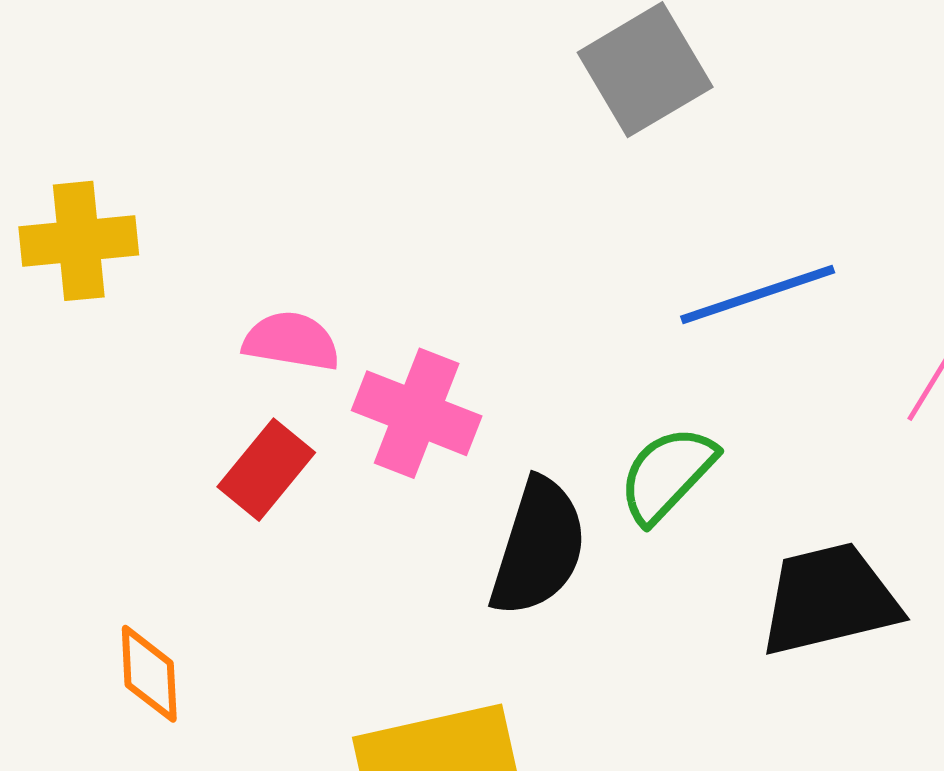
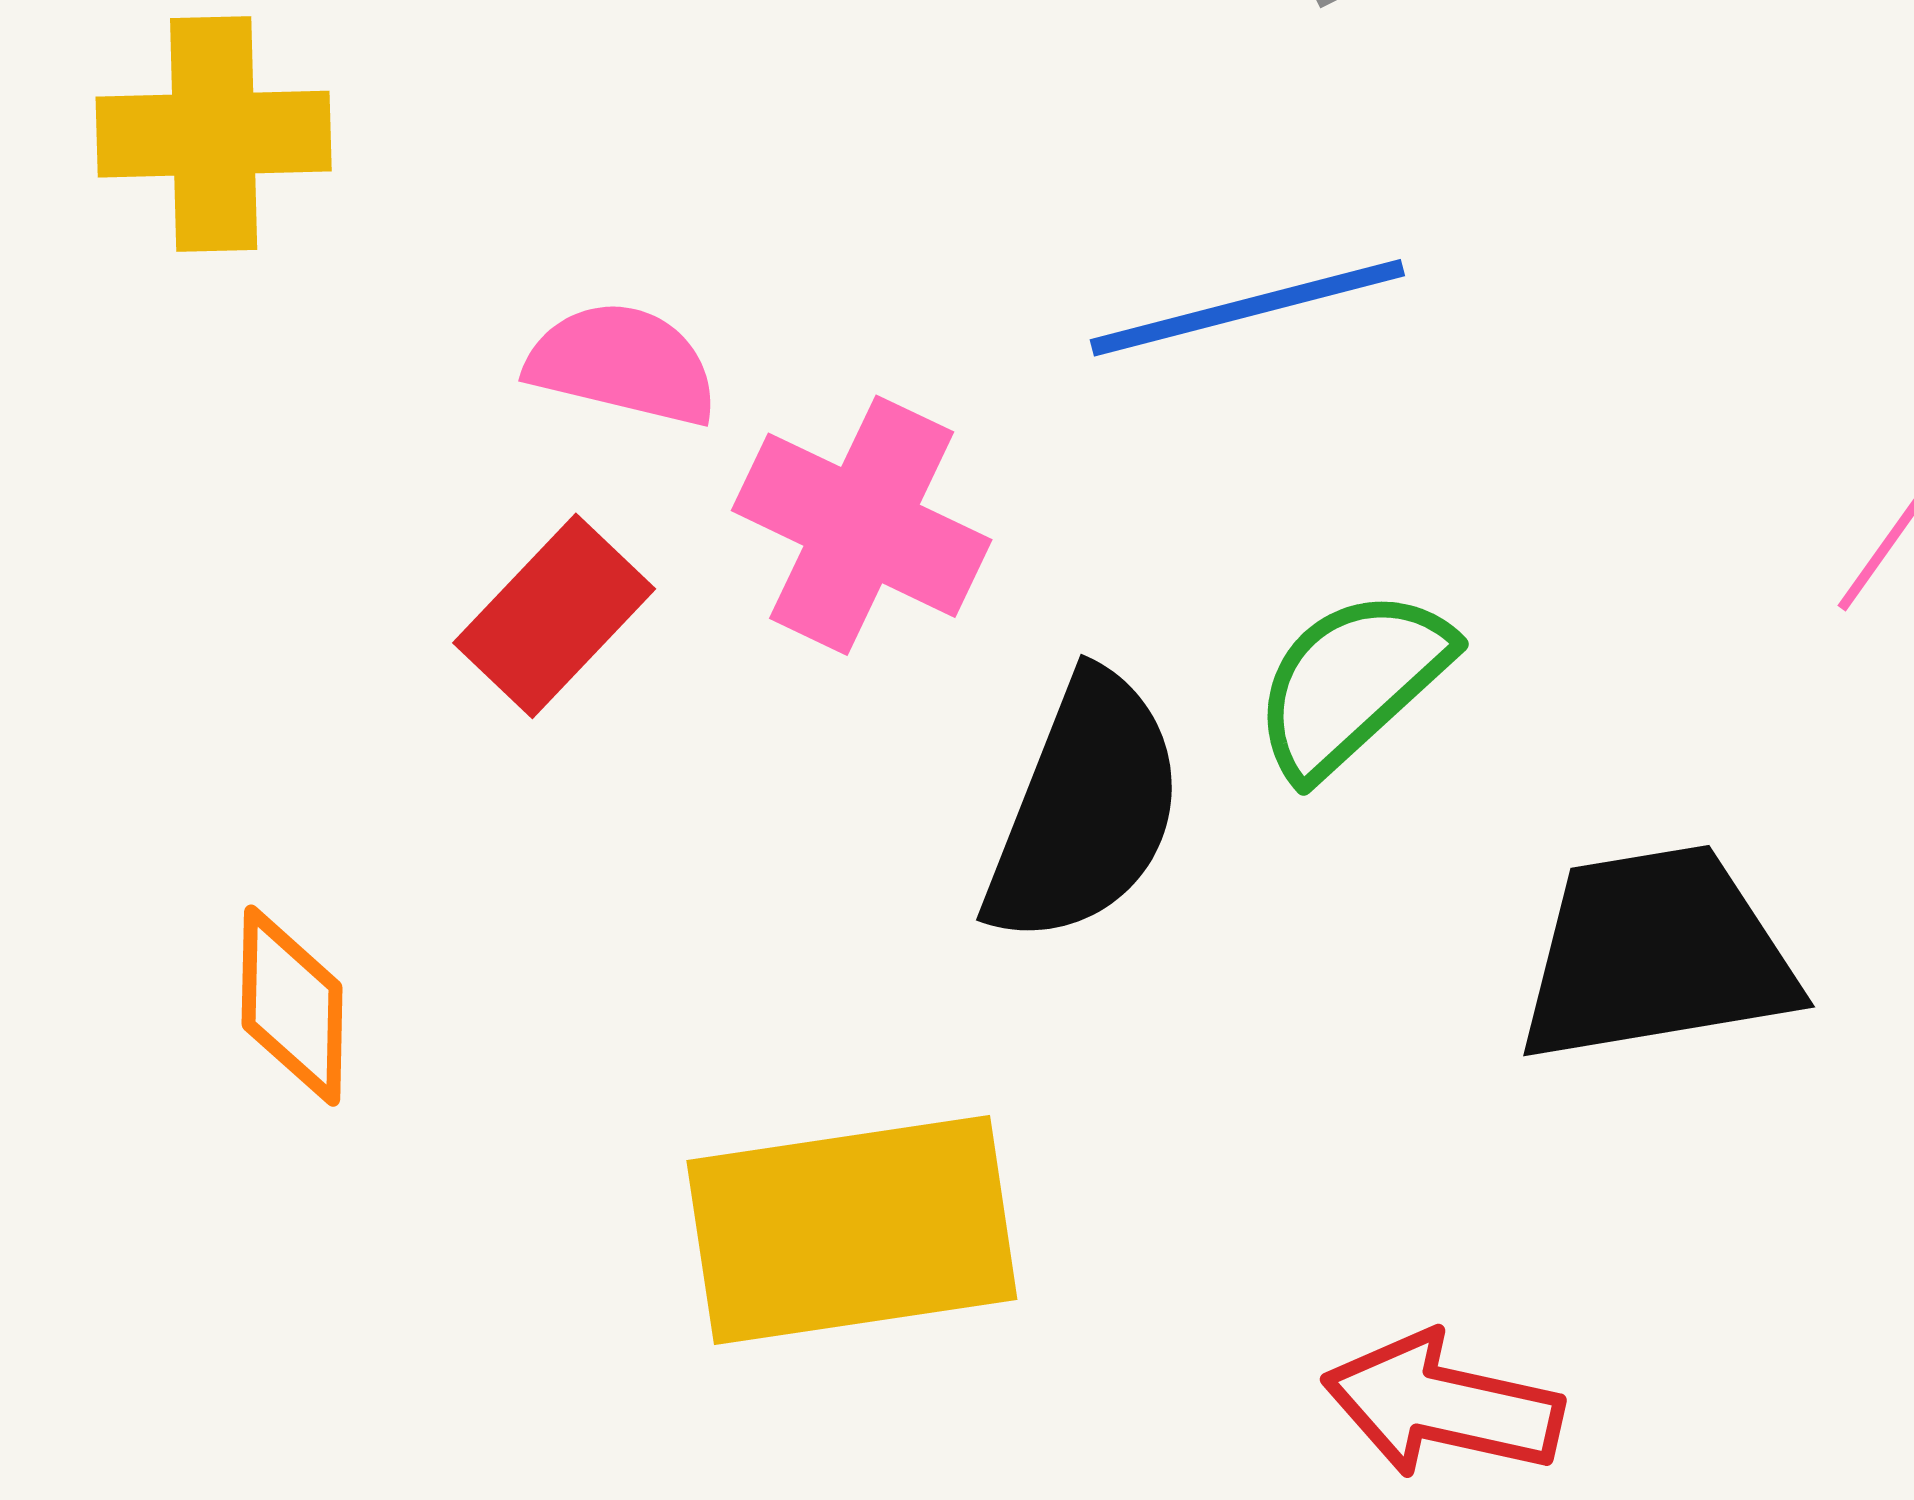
blue line: (758, 295) -> (1247, 308), moved

